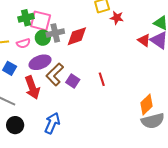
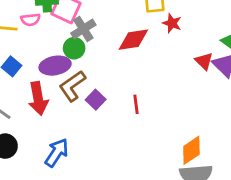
gray cross: (55, 33) -> (83, 29), turned -30
red diamond: (77, 36) -> (133, 40), moved
green circle: (43, 38) -> (74, 48), moved
pink semicircle: (23, 43) -> (30, 20), moved

